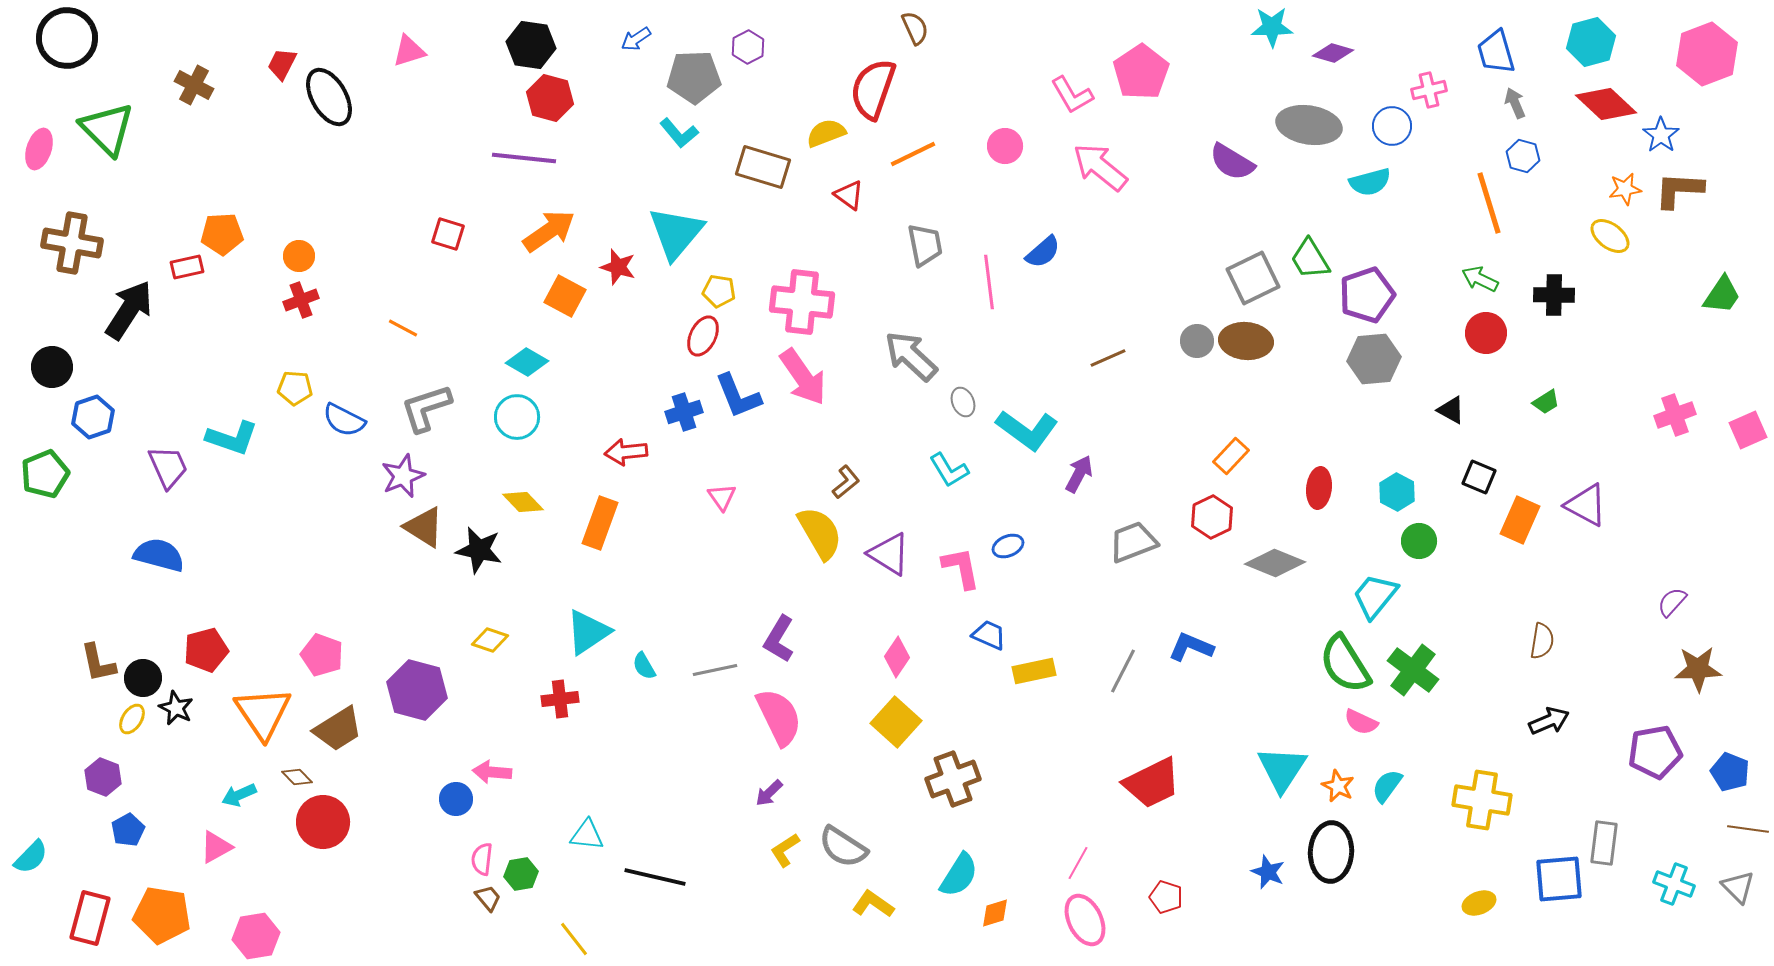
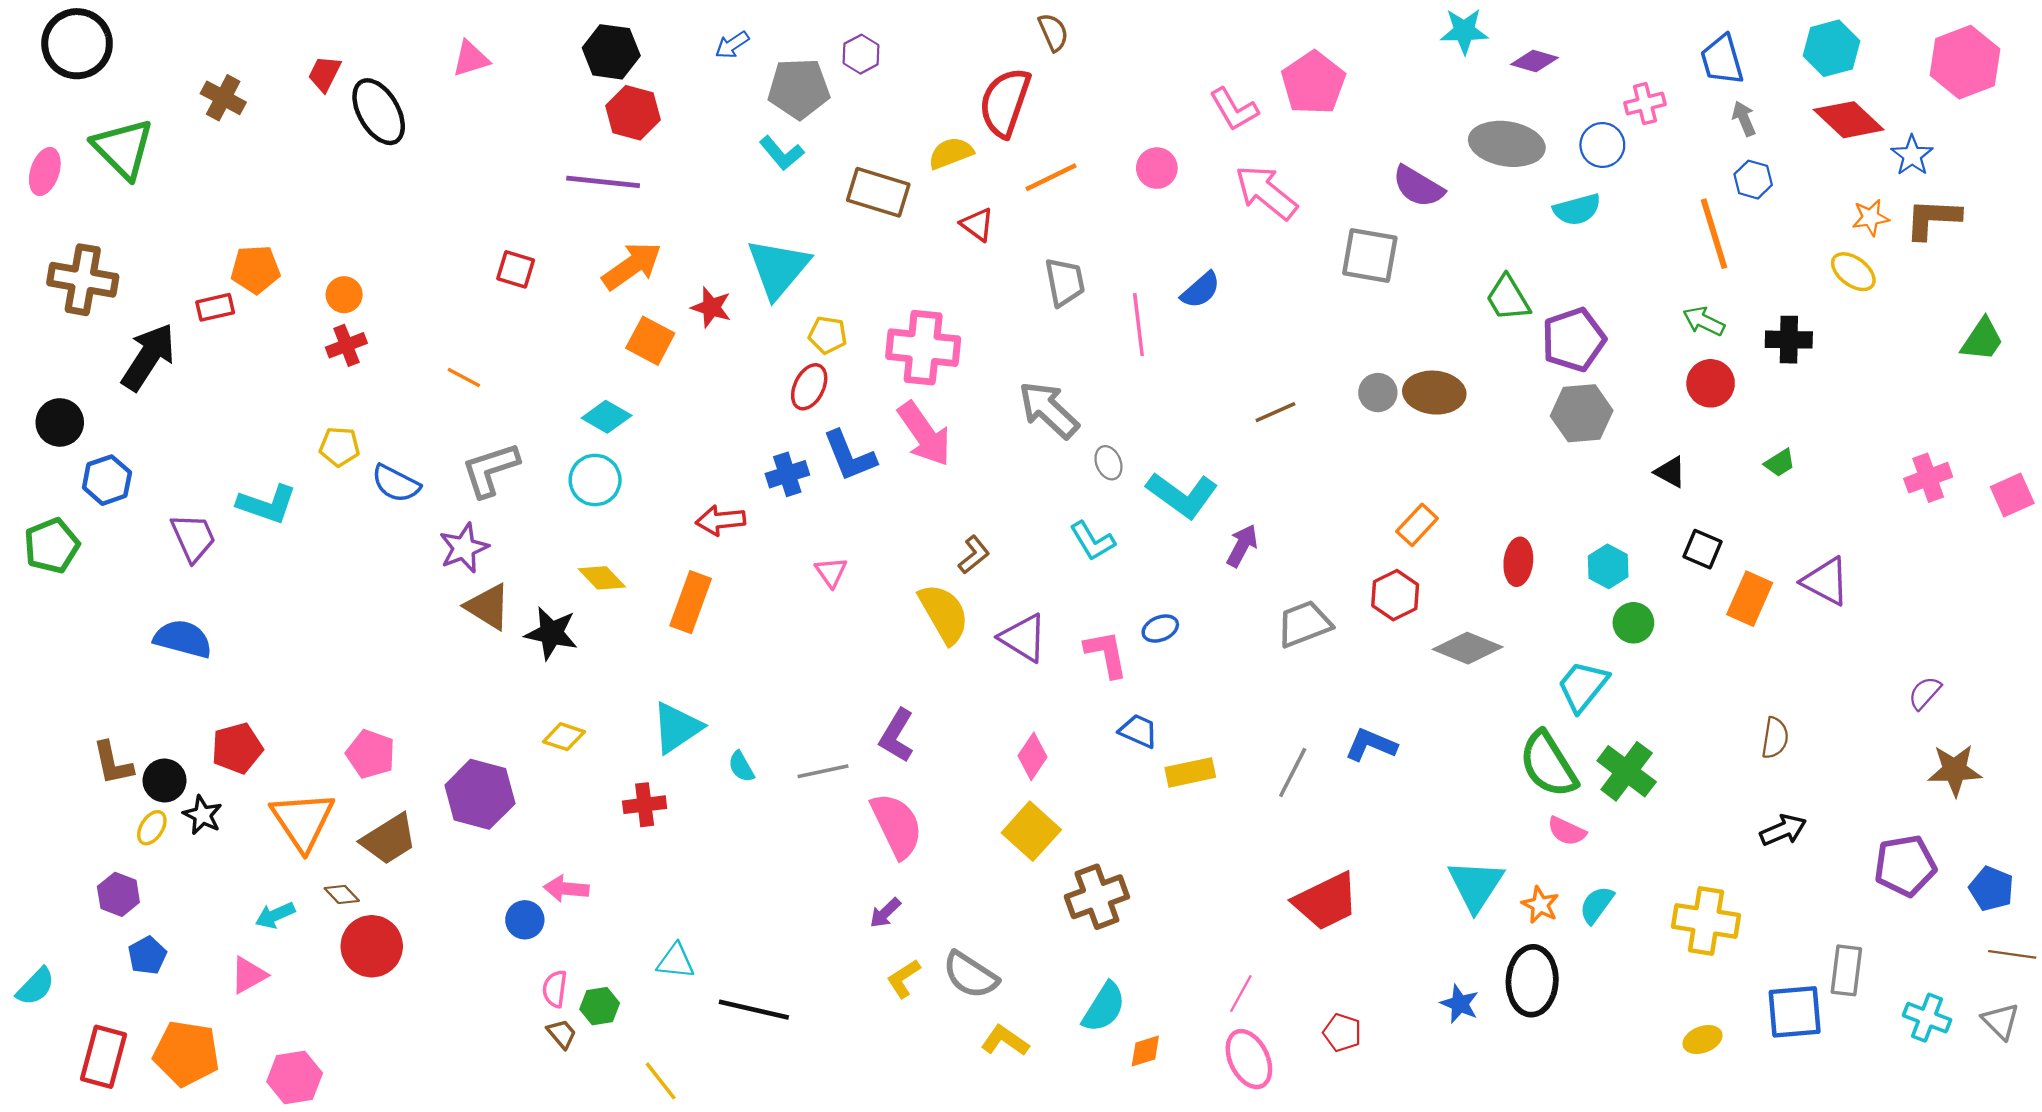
gray square: (1253, 278) -> (1370, 256), moved, turned 36

